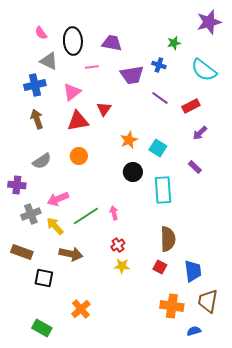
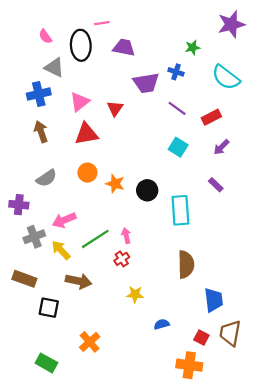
pink line: (92, 67) -> (102, 23), moved
red triangle: (104, 109) -> (115, 108), moved
orange star: (129, 140) -> (115, 184), moved, turned -30
cyan square: (158, 148) -> (178, 147), moved
red cross: (118, 245) -> (122, 259), moved
red square: (160, 267) -> (201, 337), moved
orange cross: (172, 306) -> (189, 365), moved
blue semicircle: (194, 331) -> (162, 324), moved

